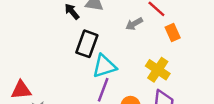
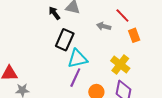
gray arrow: (134, 24) -> (104, 26), turned 40

